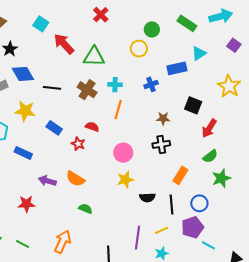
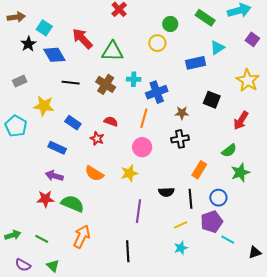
cyan square: (41, 24) -> (44, 28), moved
blue diamond: (23, 74) -> (54, 55), moved
blue cross: (151, 84) -> (157, 92), moved, size x1.5
orange line: (118, 110) -> (144, 118), moved
red arrow: (209, 128) -> (241, 120), moved
blue rectangle: (23, 153) -> (57, 148), moved
yellow star: (125, 180) -> (129, 173), moved
purple arrow: (47, 181) -> (54, 176), moved
green semicircle: (85, 209) -> (72, 204), moved, size x1.6
purple line: (138, 238) -> (139, 211), moved

